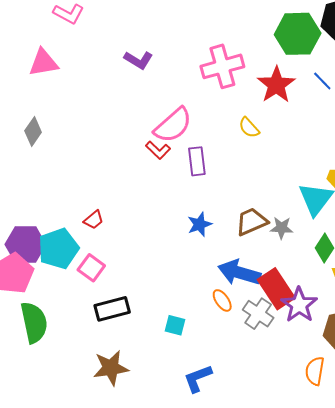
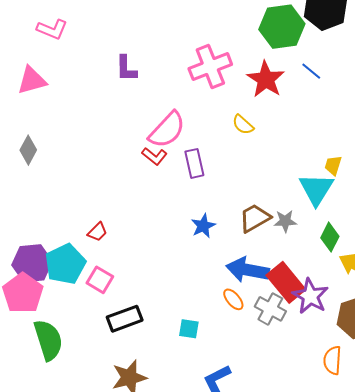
purple L-shape: (138, 60) -> (126, 68), turned 64

